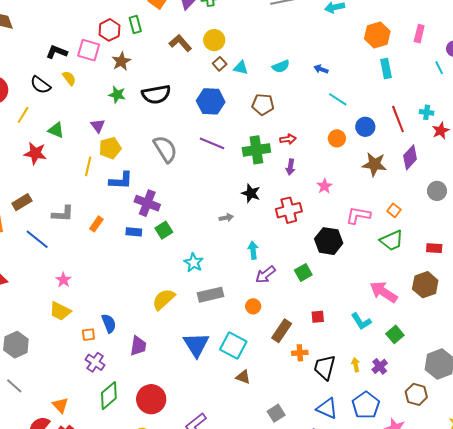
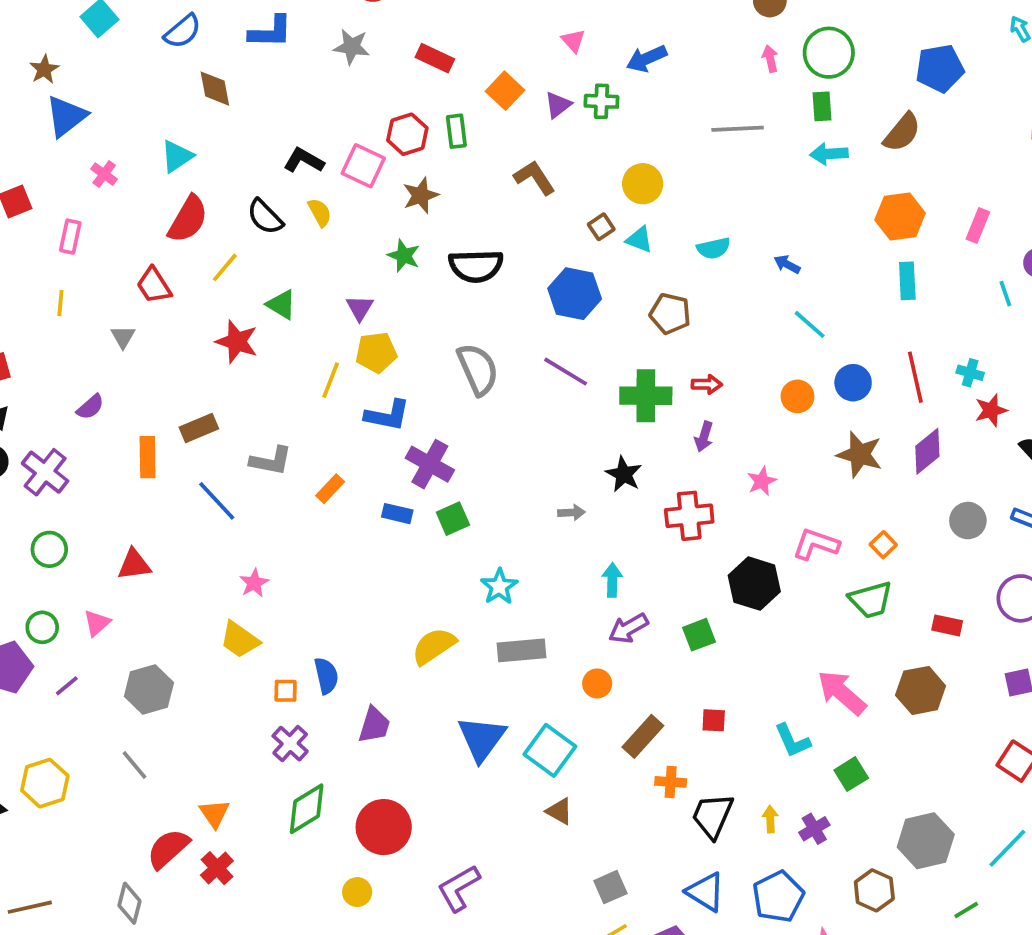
yellow circle: (214, 40) -> (643, 184), moved

